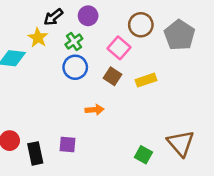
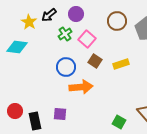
yellow star: (38, 38) -> (29, 22), moved
pink square: (119, 48) -> (87, 39), moved
blue circle: (75, 67) -> (66, 67), moved
orange arrow: (95, 110) -> (81, 87), size x1.6

